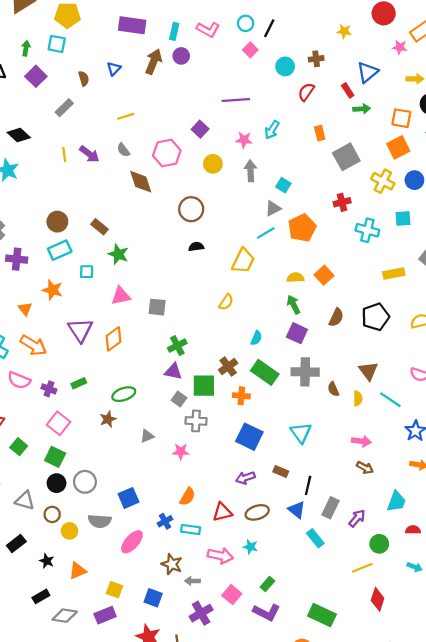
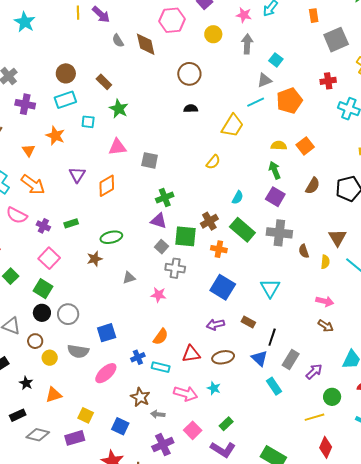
gray semicircle: (123, 150) -> (118, 41), moved
purple triangle: (80, 330) -> (77, 175), size x0.7

